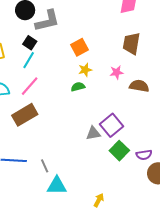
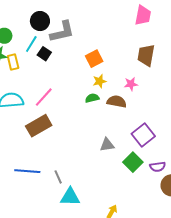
cyan line: (29, 60) -> (31, 44), moved
brown semicircle: (139, 86) -> (117, 102), moved
purple square: (111, 125) -> (143, 135), moved

